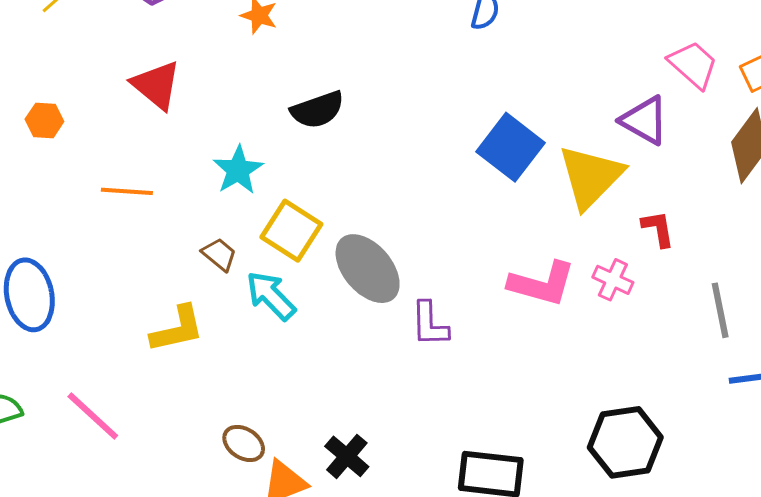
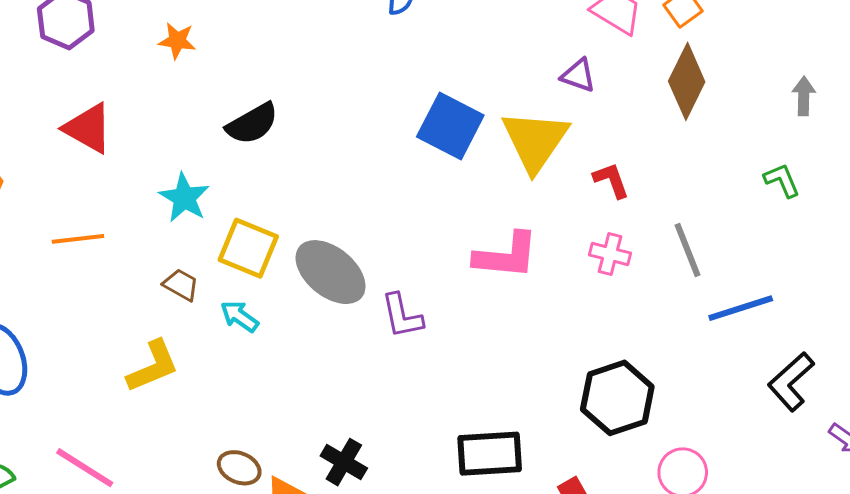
purple triangle: (644, 120) -> (578, 75), size x0.7
pink cross: (613, 280) -> (610, 254), moved
cyan arrow: (271, 296) -> (239, 316), size x0.7

